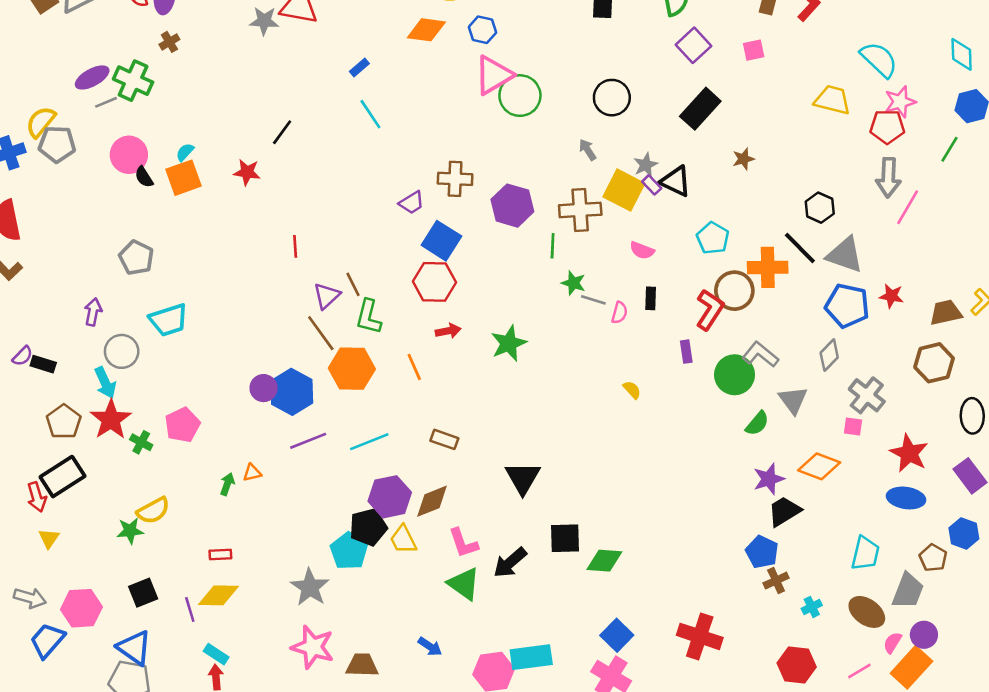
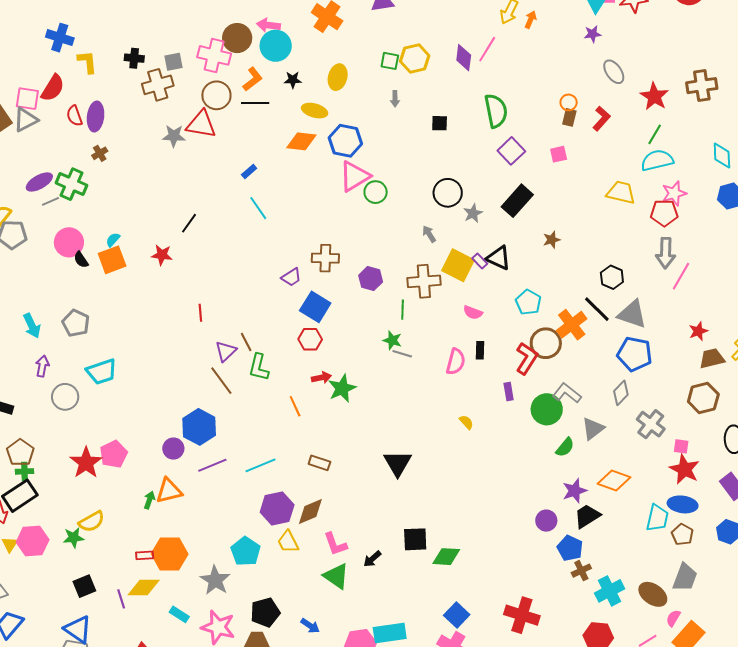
blue hexagon: (482, 30) -> (345, 141), size x1.5
cyan semicircle: (879, 59) -> (657, 160), turned -56
green circle: (520, 96) -> (376, 192), size x0.7
green line: (949, 149) -> (655, 134), moved
gray star: (646, 165) -> (473, 213), moved
purple hexagon: (512, 206) -> (371, 279), size x0.7
orange cross: (768, 267) -> (572, 325), turned -36
red hexagon: (434, 282) -> (310, 339), size x0.7
green star: (573, 283) -> (392, 340), moved
red star: (891, 296) -> (698, 331), moved, turned -30
gray line: (593, 300) -> (402, 354), moved
pink semicircle: (619, 313) -> (456, 362), size x1.5
green star: (509, 343) -> (342, 388), moved
orange hexagon: (352, 369) -> (170, 554), moved
cyan arrow: (105, 383) -> (32, 326), moved
purple circle: (264, 388) -> (173, 449), moved
gray triangle: (793, 400) -> (593, 429), turned 30
red star: (111, 419) -> (86, 463), moved
pink square: (853, 427) -> (681, 446), moved
green cross: (141, 442) -> (24, 471), moved, turned -30
orange triangle: (252, 473) -> (169, 491), size x1.8
black triangle: (523, 478) -> (398, 463), moved
black pentagon: (368, 527) -> (265, 612), moved
cyan trapezoid: (865, 553) -> (657, 518), moved
brown pentagon: (933, 558) -> (682, 534), moved
black arrow: (510, 563) -> (372, 559), size x0.7
cyan cross: (812, 607) -> (610, 591), size x1.8
pink hexagon: (81, 608) -> (33, 541), moved
purple circle: (924, 635) -> (546, 521), moved
cyan rectangle: (216, 654) -> (179, 614), moved

